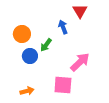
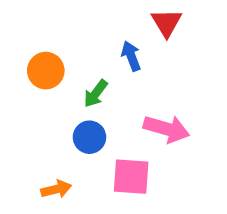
blue circle: (30, 56) -> (89, 137), moved
pink arrow: (80, 62) -> (166, 129), turned 60

